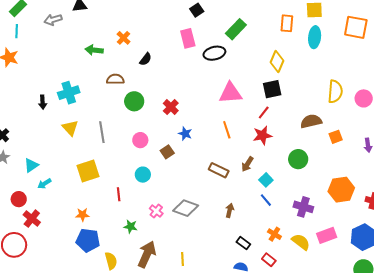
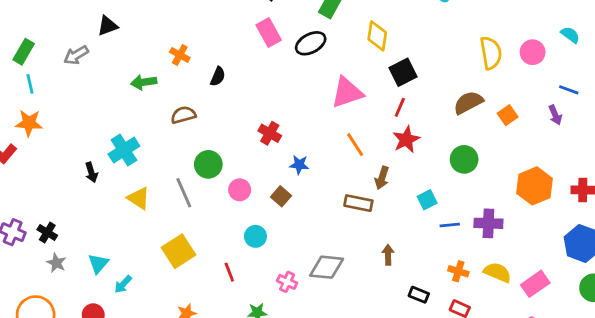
yellow diamond: (277, 62) -> (377, 36), moved
green circle: (134, 101) -> (208, 164), moved
brown arrow: (247, 164) -> (382, 178), moved
cyan square: (266, 180) -> (427, 200), turned 32
blue line: (266, 200) -> (450, 225), moved, turned -40
pink rectangle: (327, 235) -> (535, 284), moved

